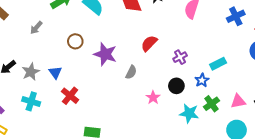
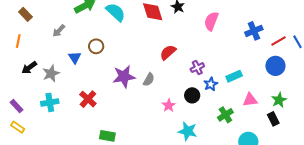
purple star: (105, 54) -> (124, 77), moved, turned -30
blue triangle: (55, 72) -> (75, 57), moved
blue star: (202, 80) -> (211, 84), moved
cyan cross: (31, 101) -> (50, 102), turned -30
pink triangle: (238, 101) -> (250, 100), moved
cyan star: (189, 113) -> (188, 131), moved

